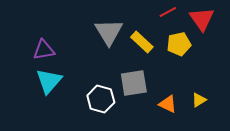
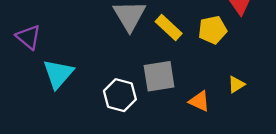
purple triangle: (44, 50) -> (28, 37), moved, turned 50
yellow triangle: (199, 100) -> (236, 85), moved

